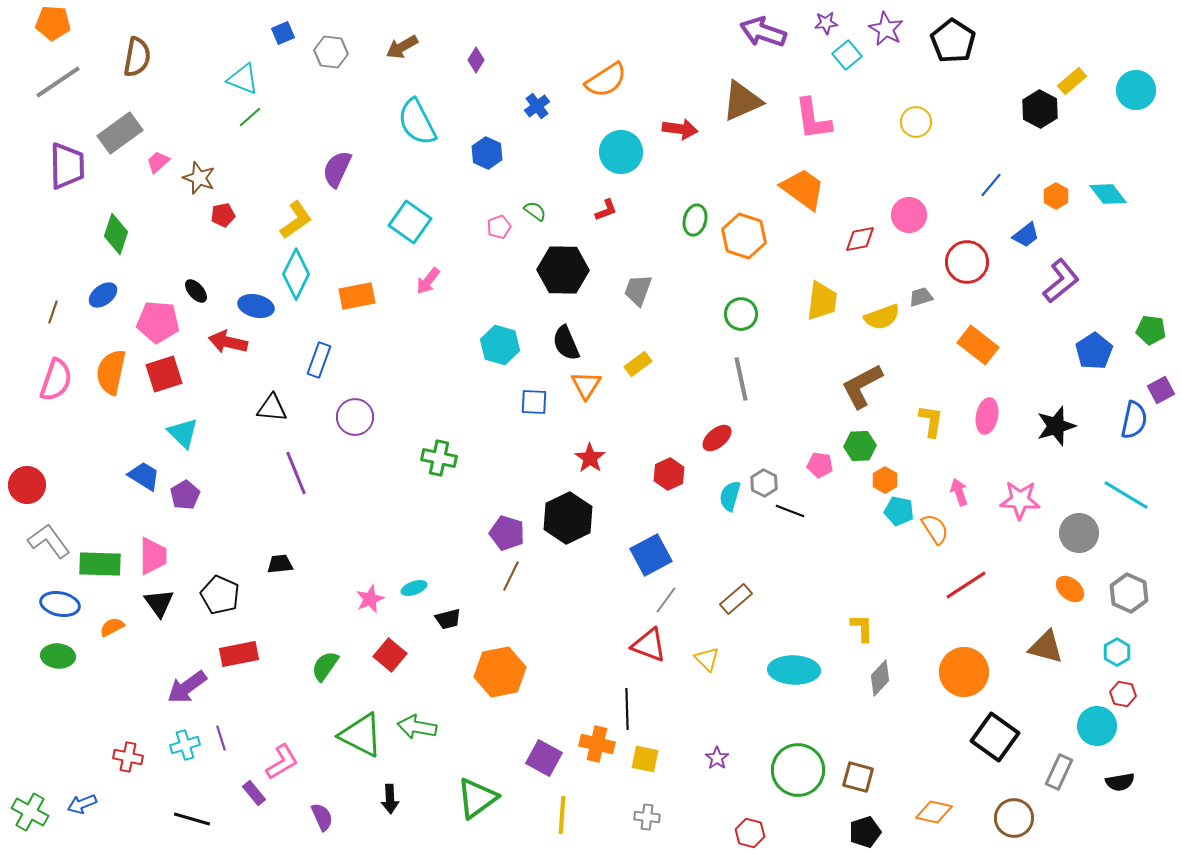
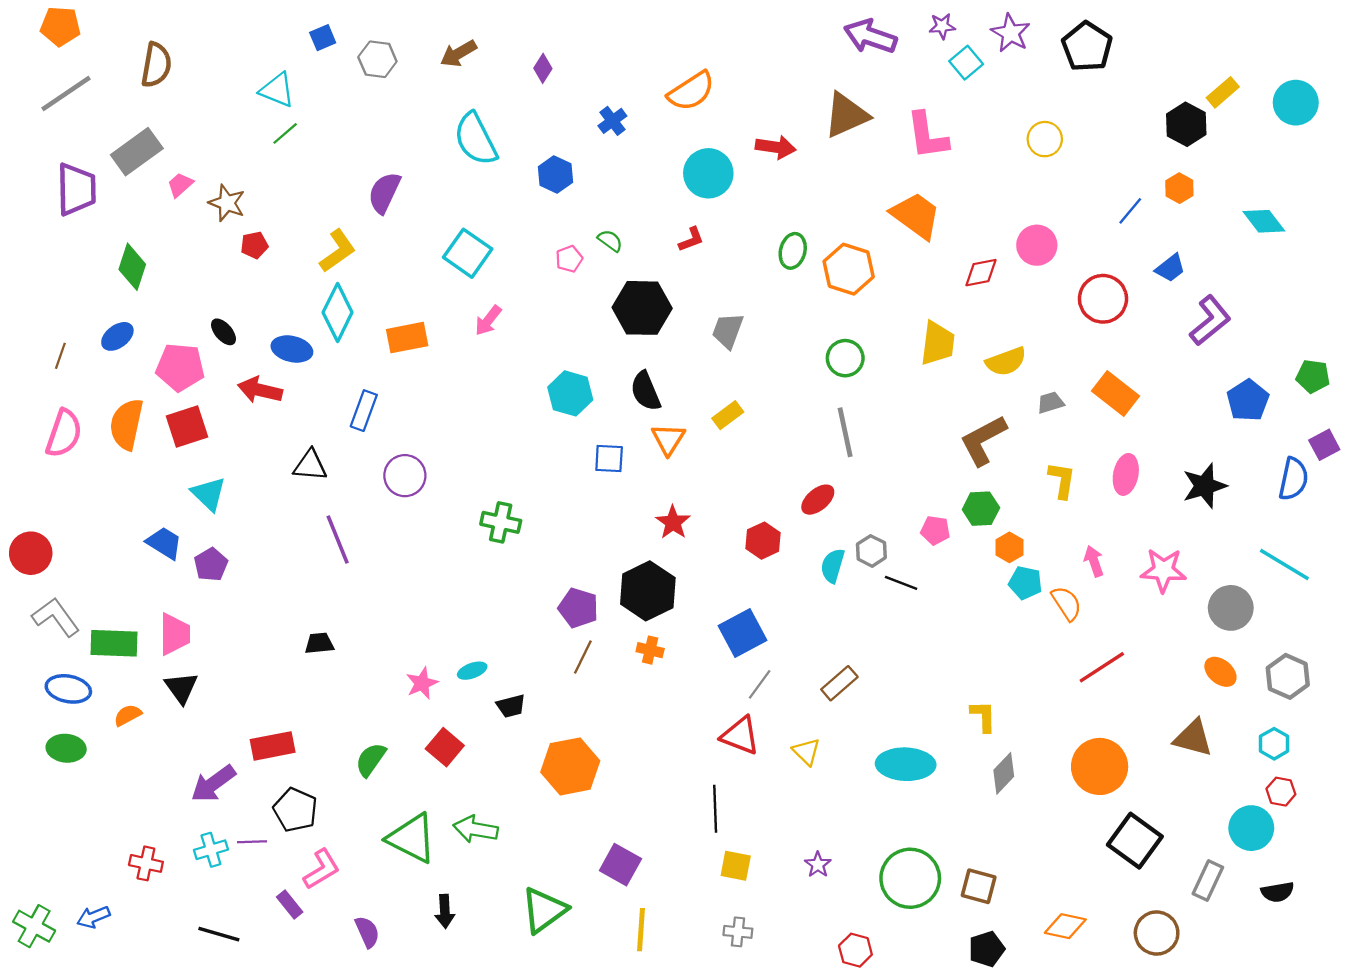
orange hexagon: (1056, 196) -> (1179, 188), moved
gray trapezoid: (921, 297) -> (1051, 403), moved
black pentagon: (220, 595) -> (295, 810), moved
purple line: (221, 738) -> (252, 842), turned -75
orange cross: (597, 744) -> (650, 650), moved, size x0.7

